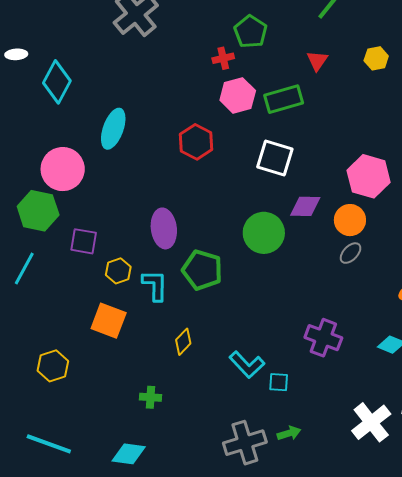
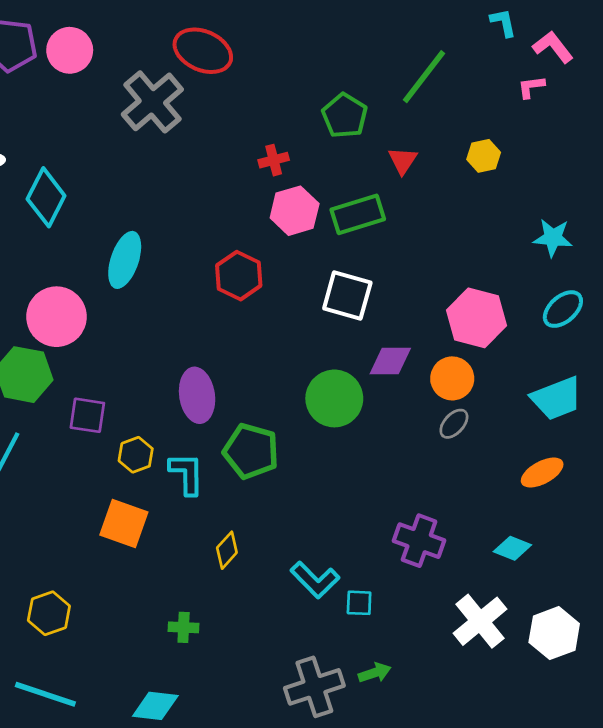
green pentagon: (251, 32) -> (345, 116), moved
yellow hexagon: (53, 366) -> (49, 613), moved
white cross: (371, 422) -> (480, 621), moved

